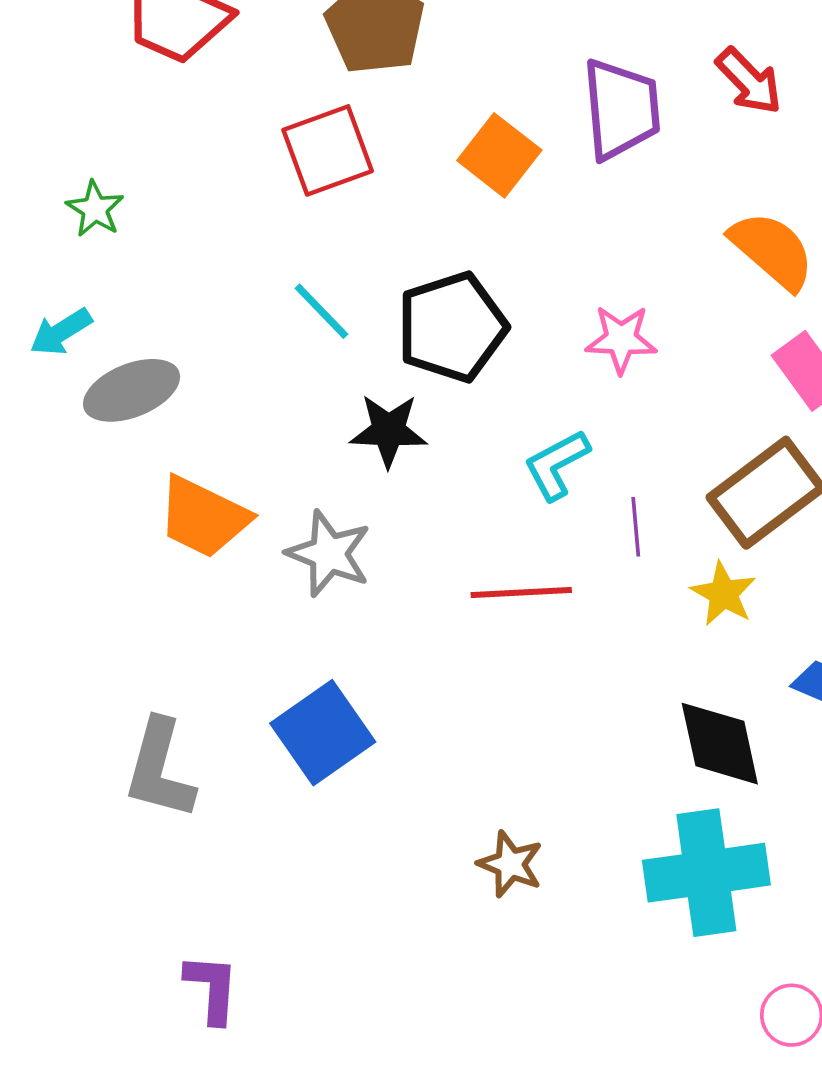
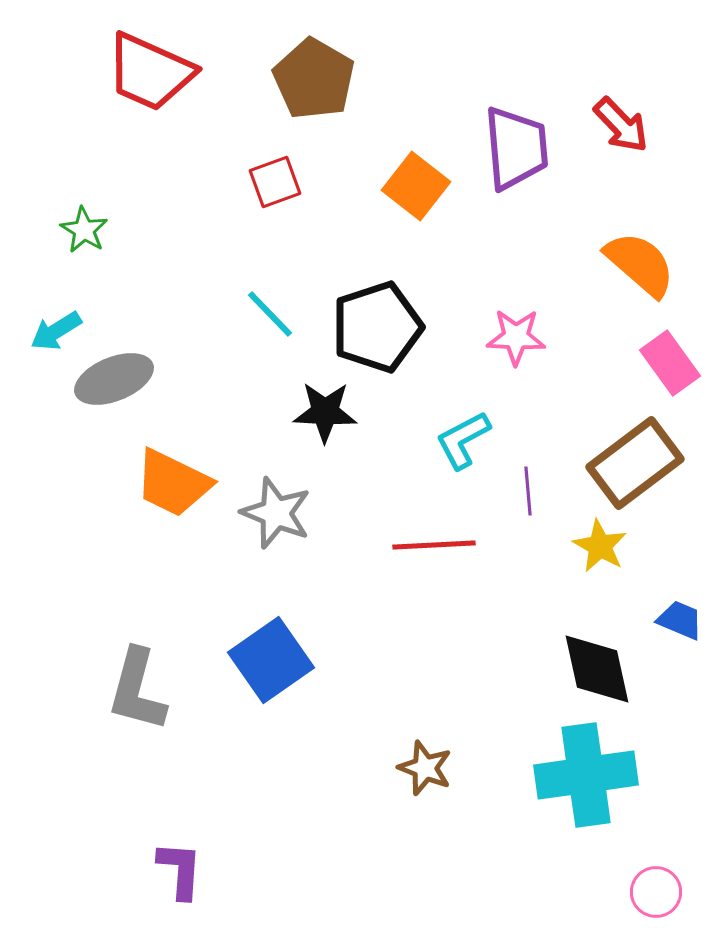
red square: (328, 150) -> (275, 182), size x0.7

